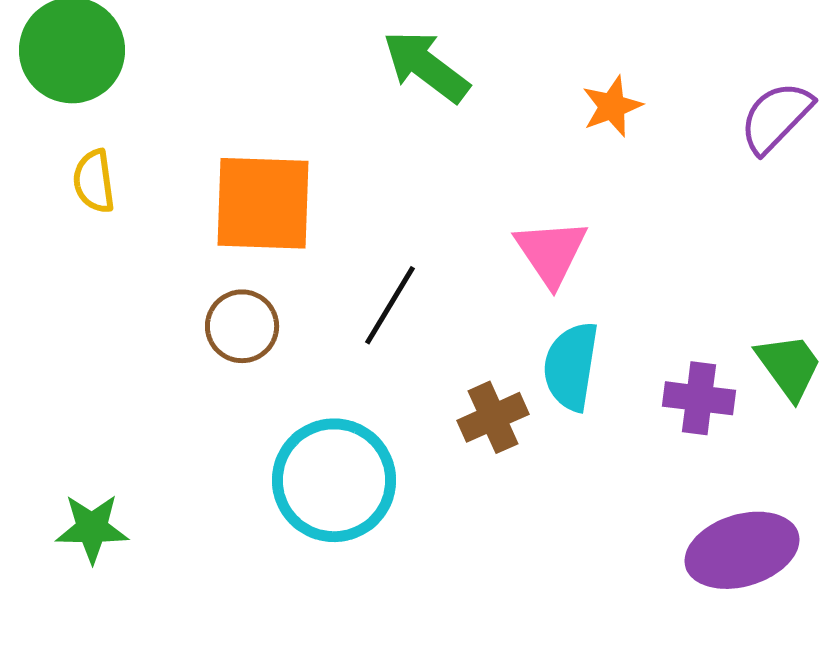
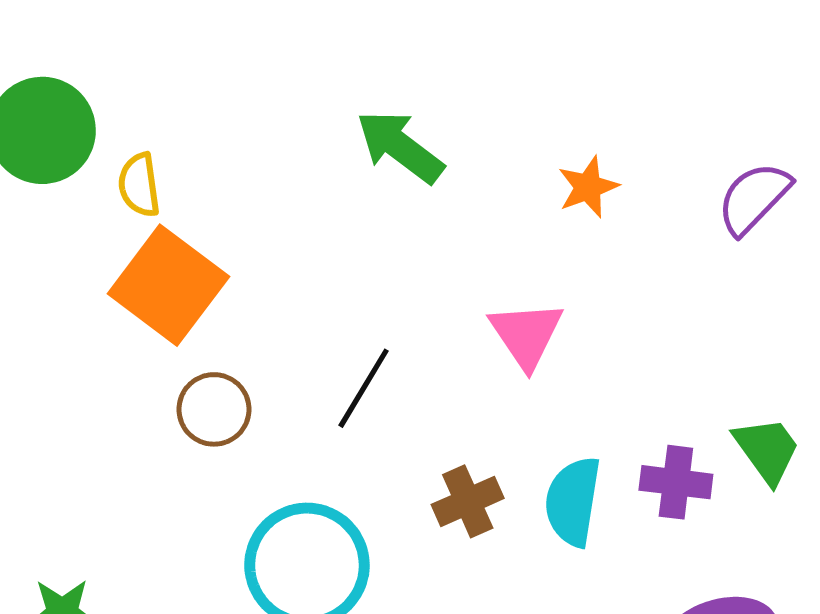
yellow semicircle: (94, 181) -> (139, 185), moved
orange square: (263, 203) -> (168, 285), moved, turned 35
cyan semicircle: (571, 366) -> (573, 501), moved

